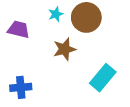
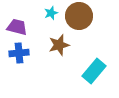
blue cross: (21, 87) -> (19, 53), moved

